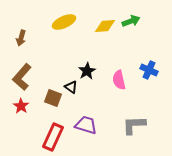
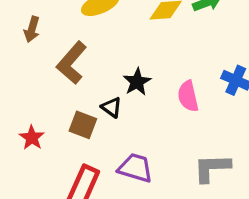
brown L-shape: (22, 77) -> (72, 63), moved

